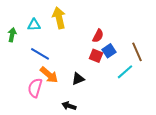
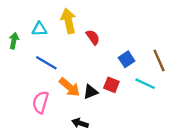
red semicircle: (98, 36) -> (93, 37), moved, turned -64
red square: (96, 56) -> (111, 85), moved
cyan line: (125, 72) -> (145, 84), turned 66
orange arrow: (49, 75) -> (70, 87), moved

